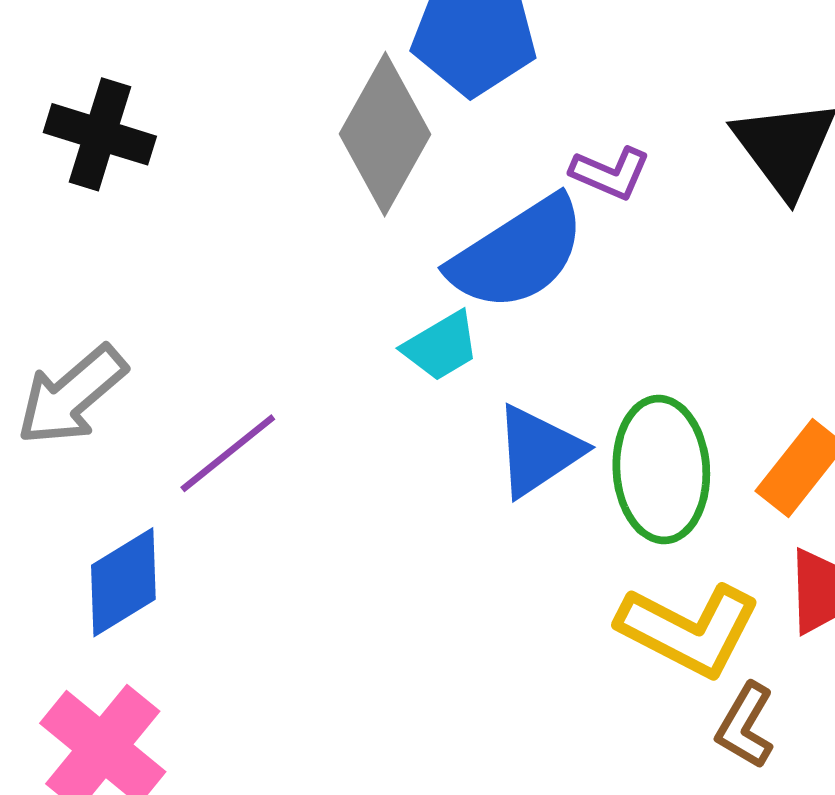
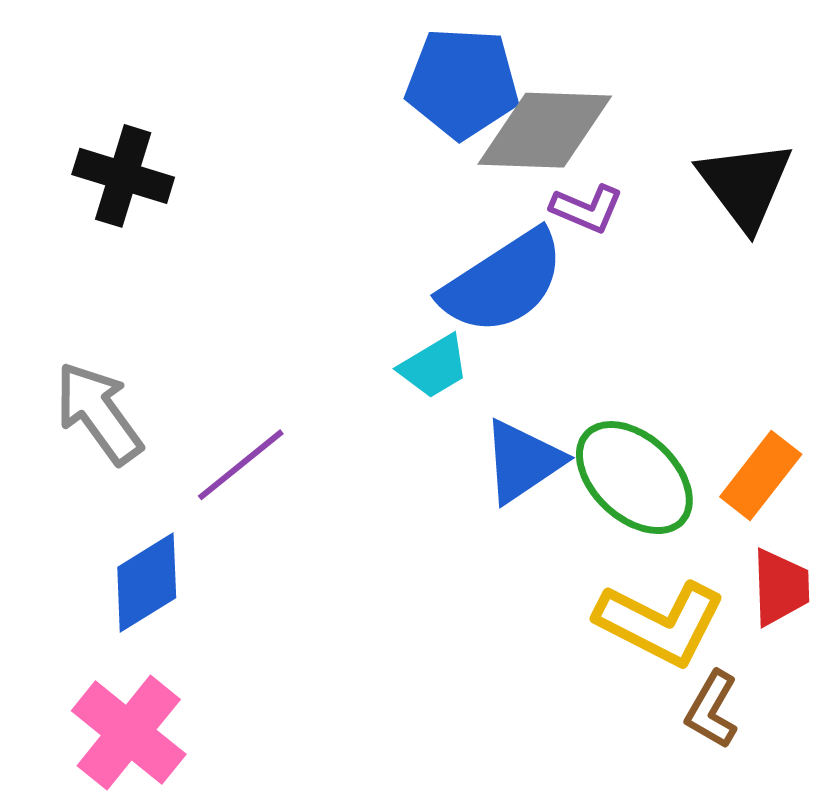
gray diamond: (385, 134) -> (545, 130), moved, turned 63
gray arrow: (72, 395) -> (99, 413), turned 95
green ellipse: (661, 470) -> (634, 478), turned -43

